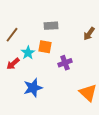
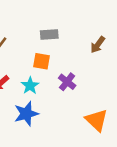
cyan star: (28, 53) -> (30, 86), moved
purple cross: (65, 63) -> (67, 82), turned -32

